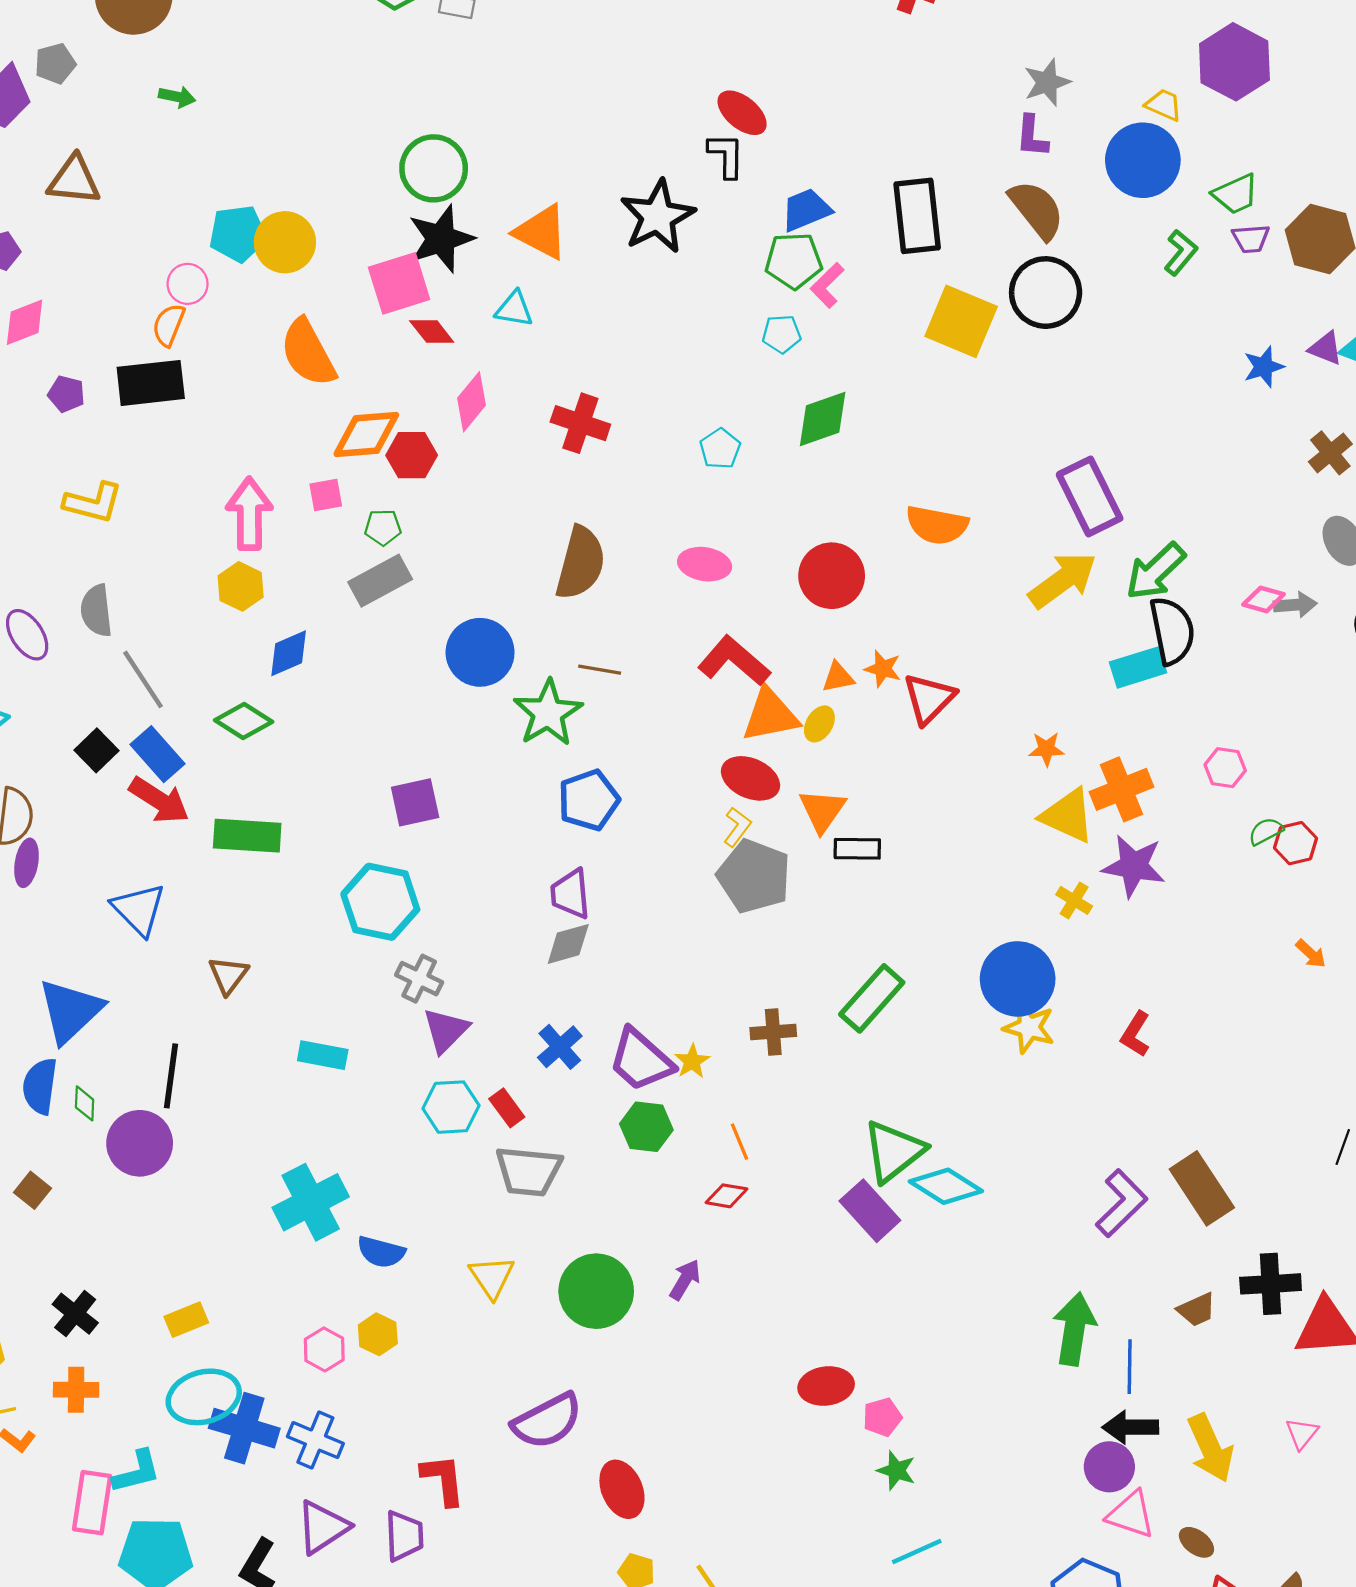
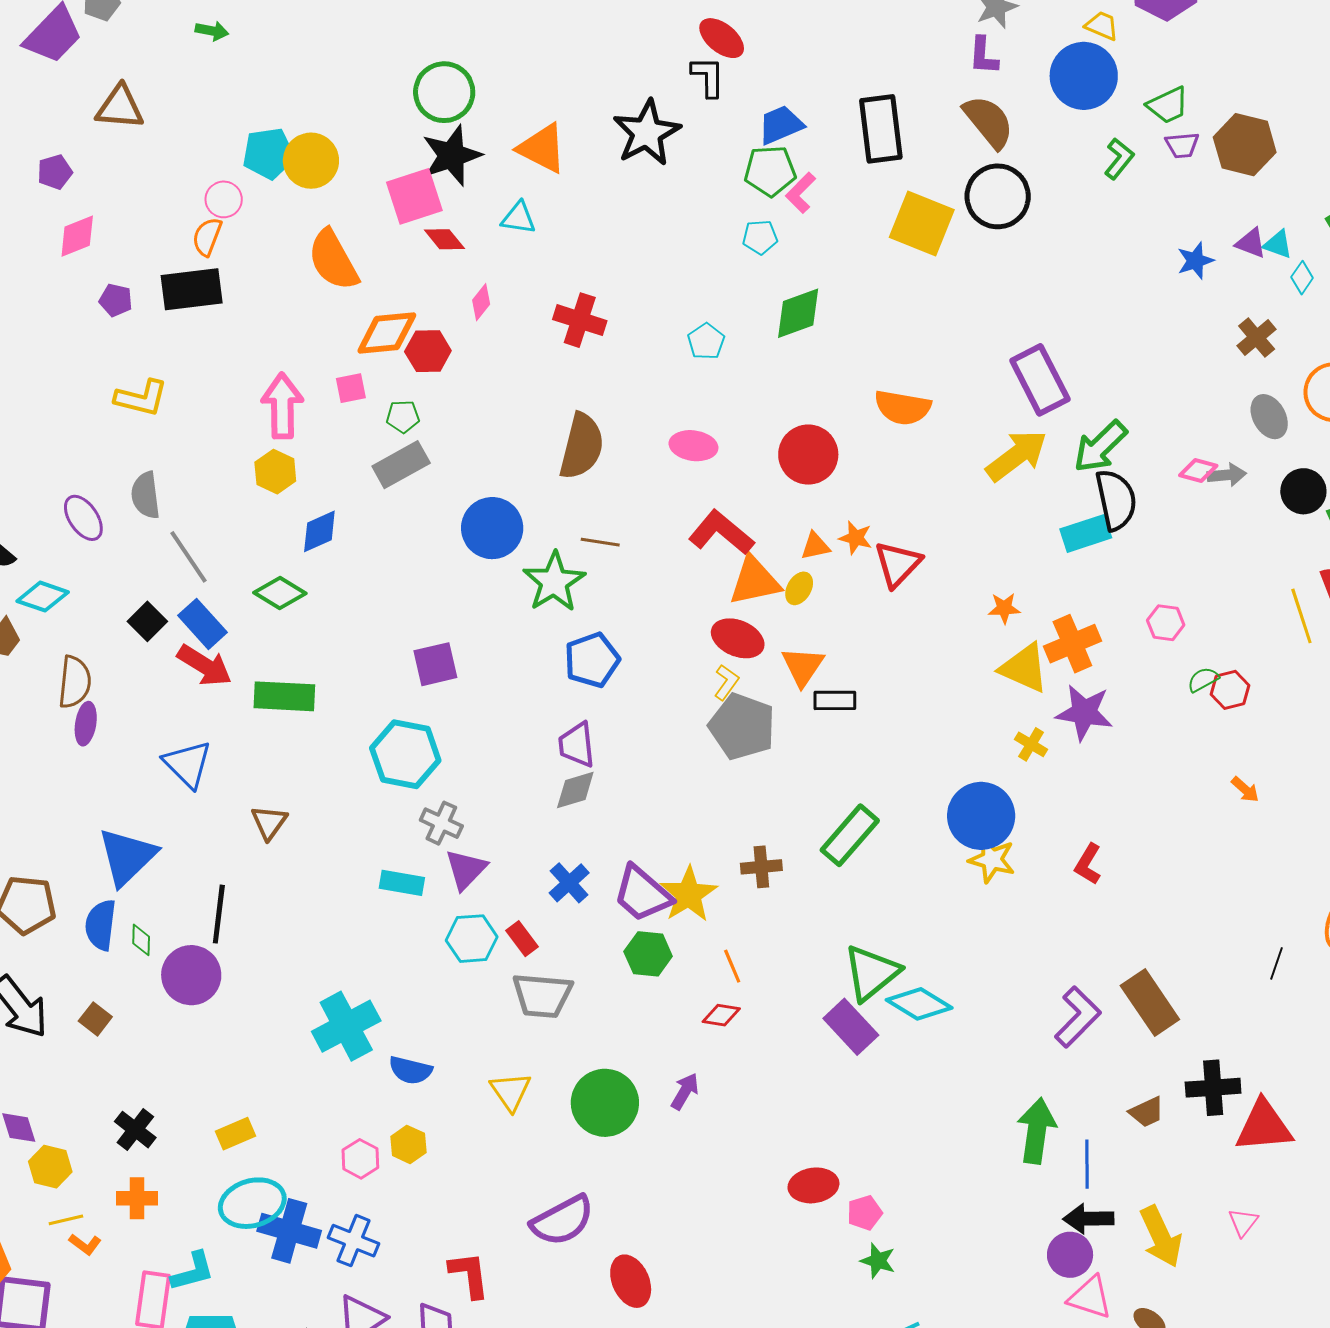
pink diamond: (471, 402) -> (481, 302), size x0.7
cyan rectangle: (323, 1055) -> (402, 883), moved
yellow star: (692, 1061) -> (689, 894), size x1.8

